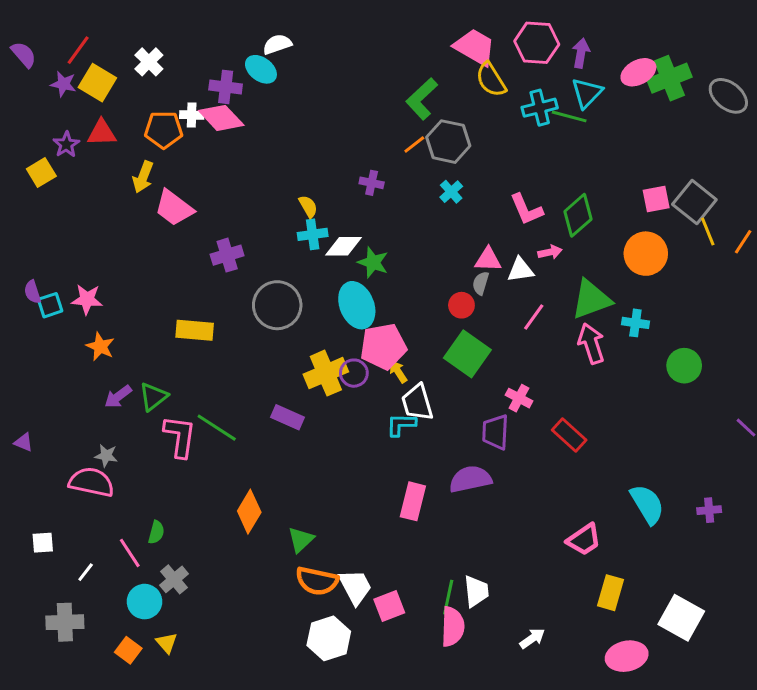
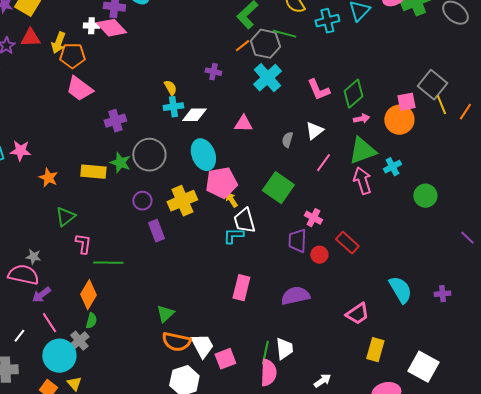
green line: (569, 116) -> (284, 34), moved
orange pentagon: (164, 130) -> (72, 56), moved
yellow arrow: (143, 177) -> (58, 43), moved
cyan cross: (451, 192) -> (267, 78), size x1.8
pink square: (656, 199) -> (406, 102), moved
pink arrow: (550, 252) -> (361, 119), moved
pink triangle: (488, 259) -> (243, 124), moved
green star: (373, 262) -> (120, 163), moved
white triangle: (520, 270) -> (314, 131), turned -30
red circle: (461, 305) -> (319, 255), moved
cyan cross: (635, 323) -> (392, 167), turned -36
orange star: (100, 346) -> (48, 178), moved
purple circle: (354, 373) -> (142, 201), moved
purple arrow: (118, 397) -> (41, 295), moved
purple rectangle: (288, 417) -> (156, 231), turned 45
green line: (217, 428) -> (108, 263), moved, turned -32
pink L-shape: (180, 436) -> (83, 244), size x0.7
purple semicircle: (470, 479) -> (295, 296), moved
orange diamond: (249, 512) -> (88, 295), moved
green semicircle: (156, 532) -> (91, 321), moved
cyan circle: (144, 602) -> (59, 356), size x1.4

